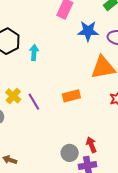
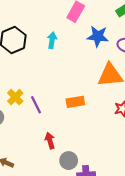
cyan arrow: (34, 53) -> (52, 40), moved
red arrow: (91, 145) -> (50, 141), moved

